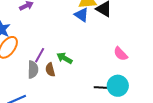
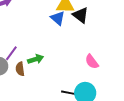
green arrow: (64, 58) -> (36, 59), turned 126

